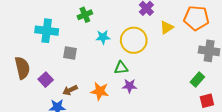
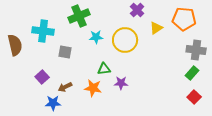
green cross: (85, 15) -> (79, 16), size x1.5
brown semicircle: (22, 68) -> (15, 45), moved
green triangle: (121, 68) -> (104, 69), moved
green rectangle: (197, 80) -> (192, 73), moved
red square: (207, 101) -> (194, 97), turned -32

